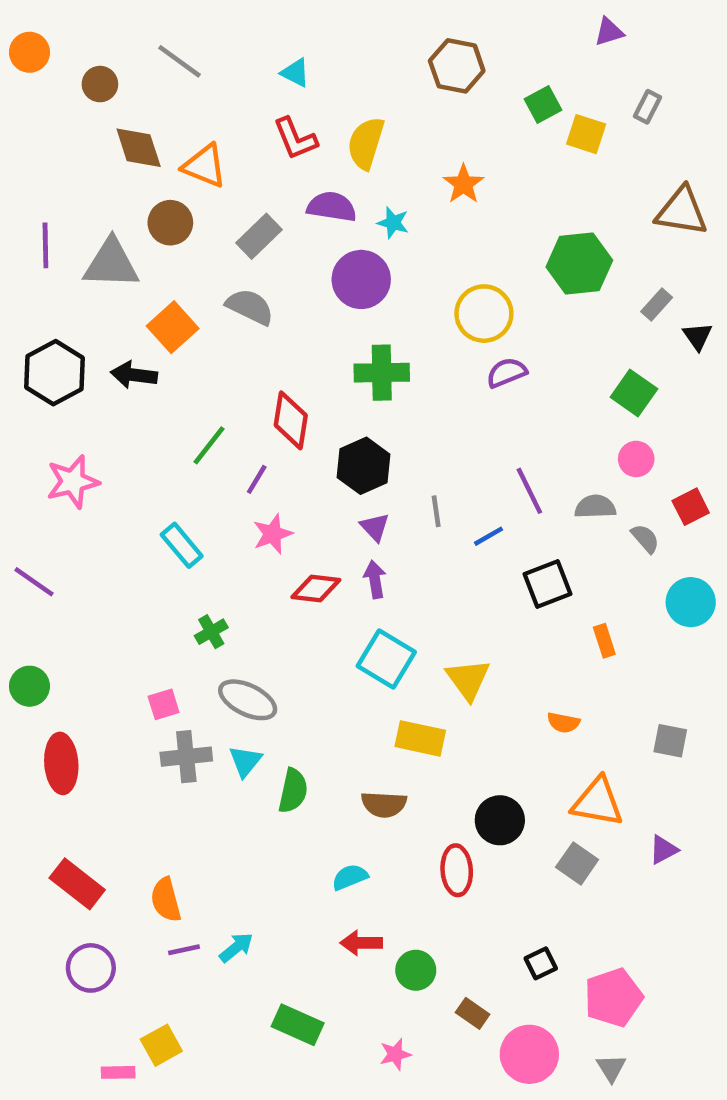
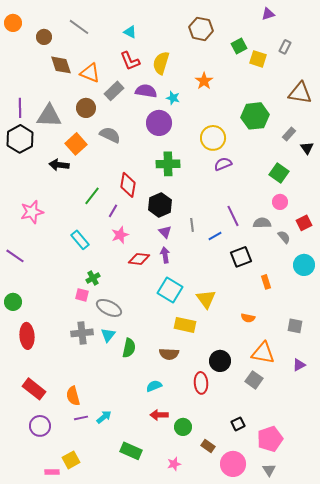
brown circle: (170, 223) -> (86, 108), moved
gray rectangle: (259, 236) -> (114, 91), moved
black hexagon: (54, 373) -> (20, 139), moved
pink square: (164, 704) -> (82, 295), moved, turned 32
purple triangle: (663, 850) -> (299, 365), moved

